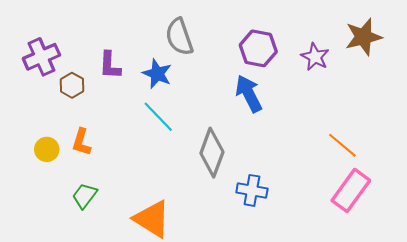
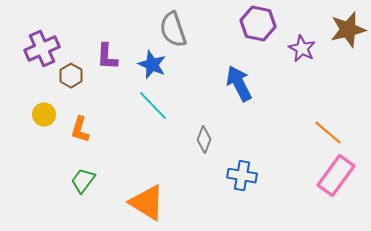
purple hexagon: (258, 48) -> (258, 24), moved
yellow circle: (47, 149) -> (44, 115), moved
gray diamond: (212, 153) -> (204, 140), size x0.6

